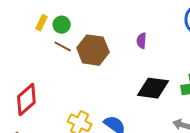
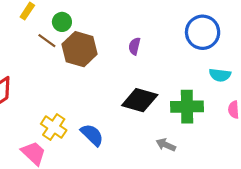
green circle: (62, 25) -> (62, 22), moved

